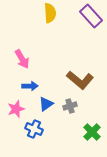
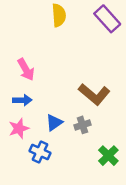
blue arrow: (30, 86) -> (22, 100), moved

